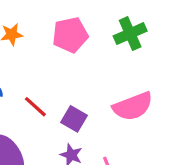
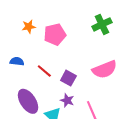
pink pentagon: (70, 35) -> (55, 34), moved

